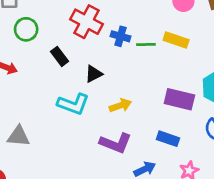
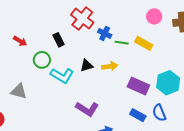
green circle: (26, 29) -> (42, 60), moved
black triangle: (94, 74) -> (87, 65), moved
yellow arrow: (120, 105) -> (110, 66), moved
blue rectangle: (168, 139) -> (138, 115), moved

